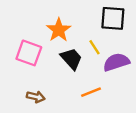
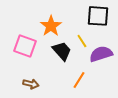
orange line: (91, 92) -> (79, 80), turned -36

